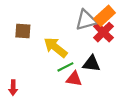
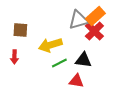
yellow arrow: (56, 47) -> (50, 45), turned -55
red triangle: (74, 79) -> (76, 81), moved
red arrow: (13, 88) -> (14, 57), moved

